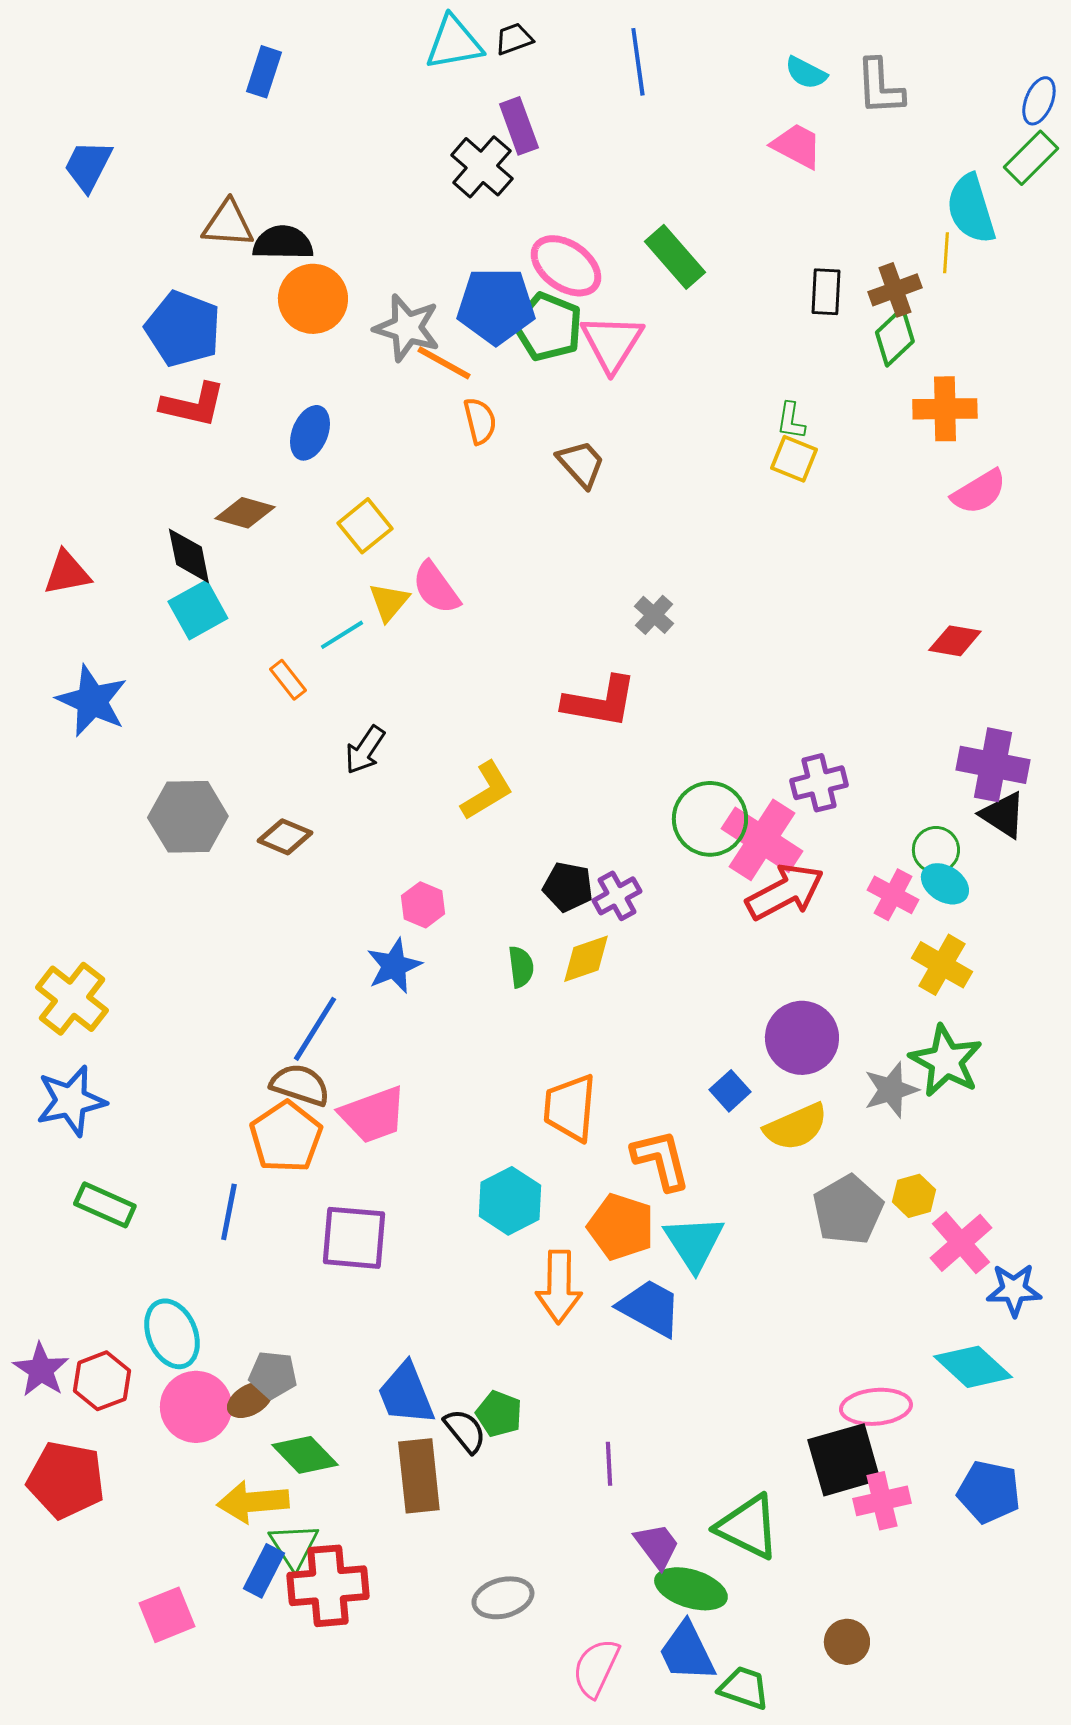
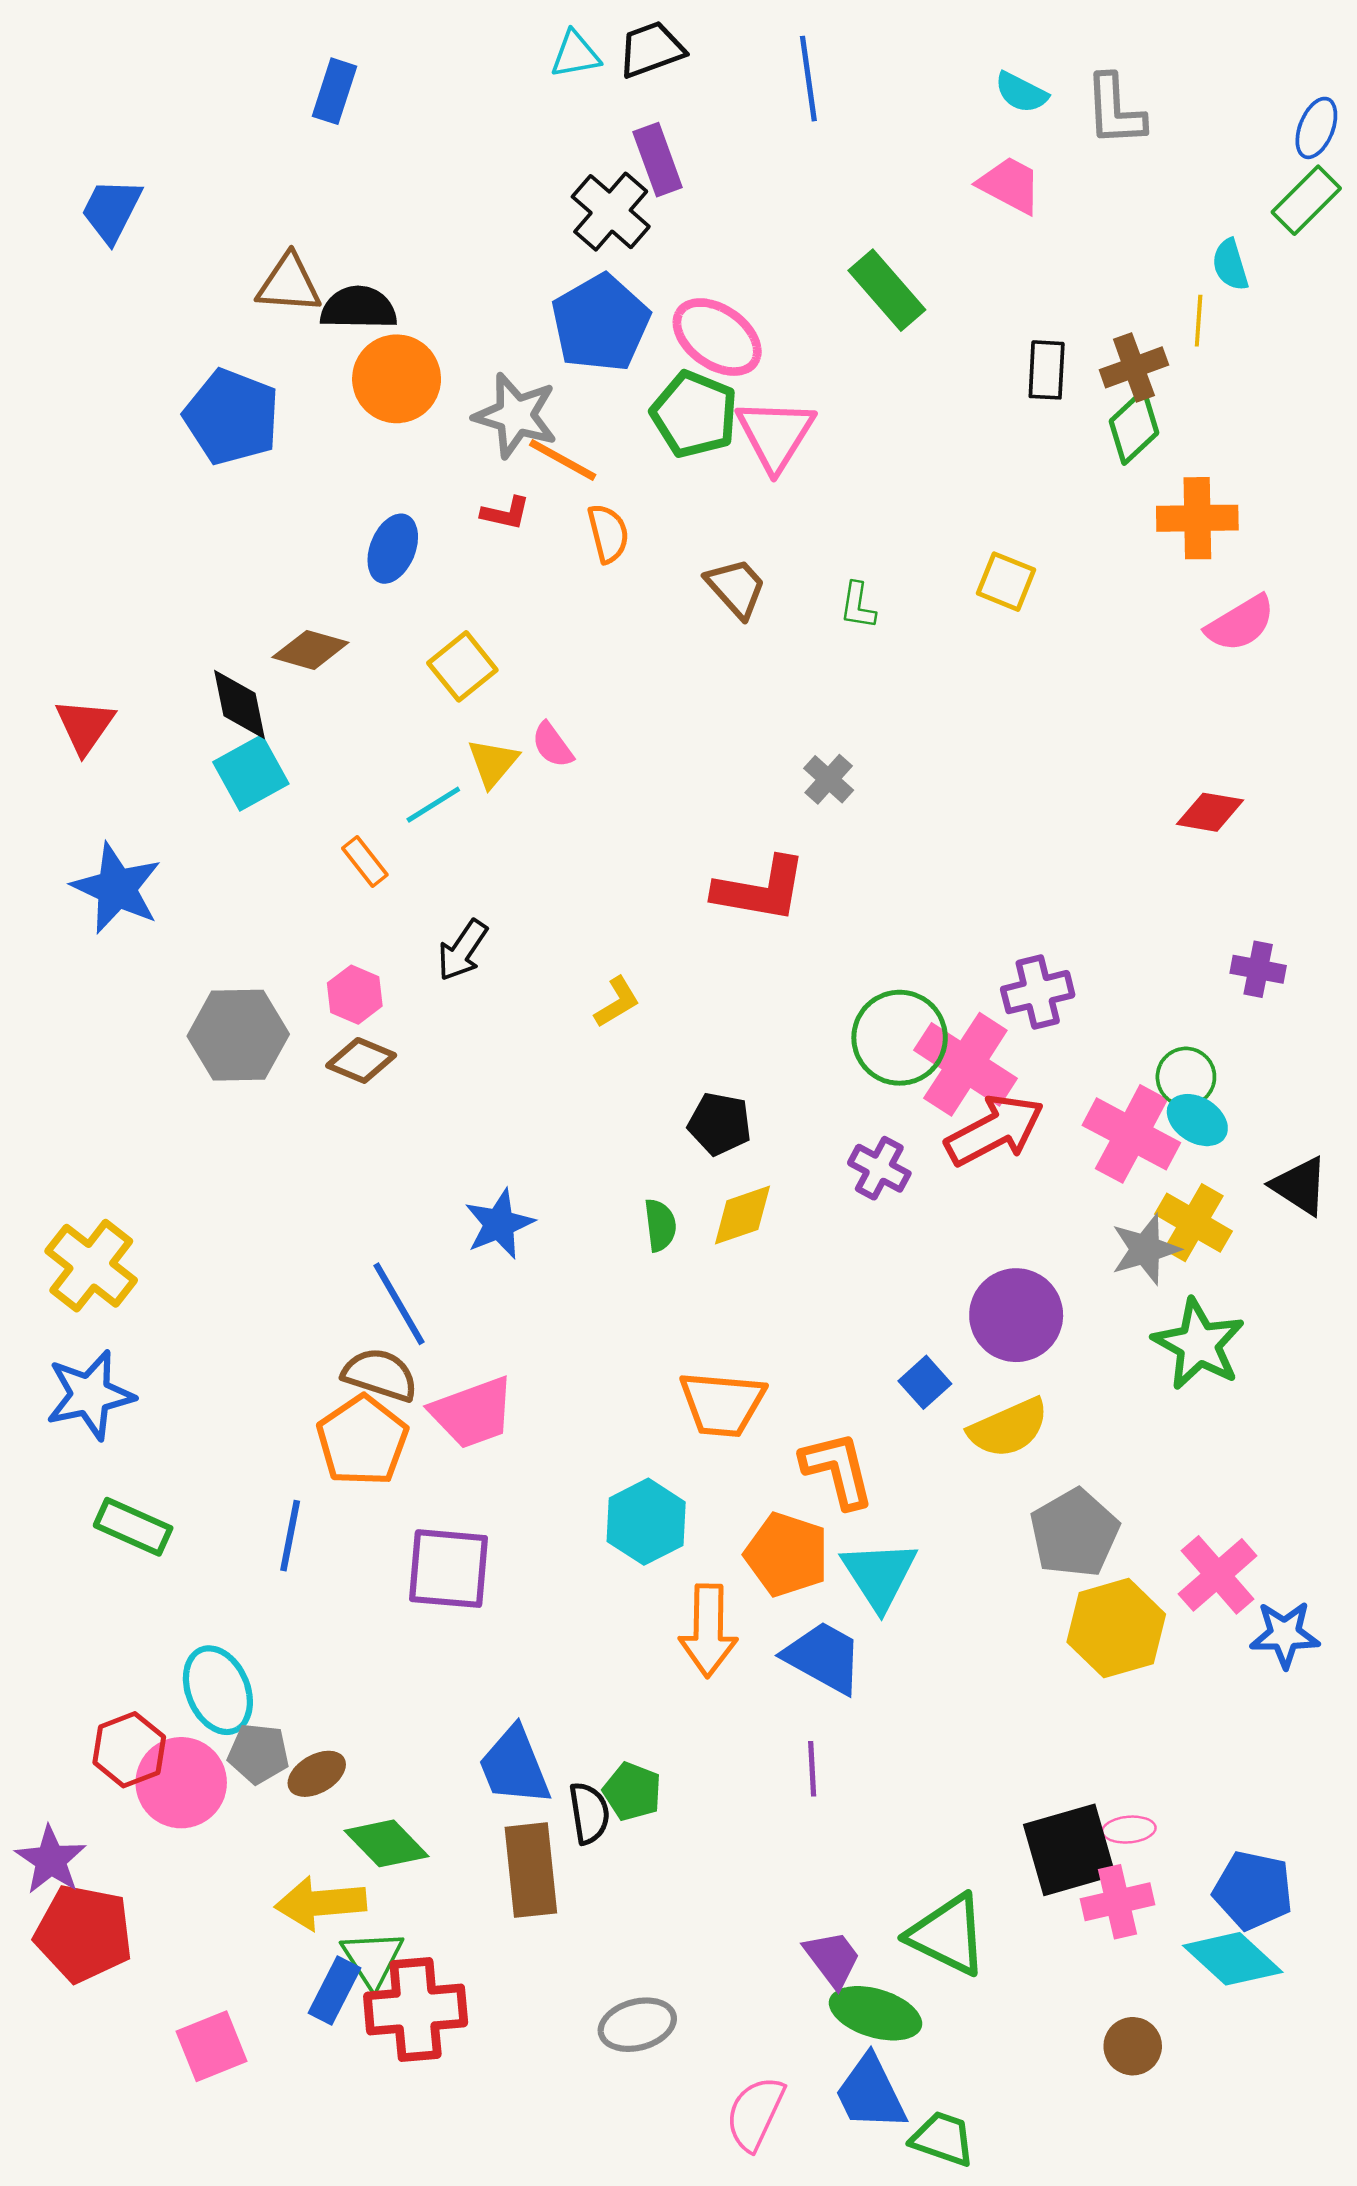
black trapezoid: (514, 39) -> (651, 49), size x1.4
cyan triangle: (454, 43) -> (575, 54), size x0.7
cyan semicircle: (971, 209) -> (1230, 265), size x0.6
green rectangle: (675, 257) -> (887, 290), moved
blue pentagon: (496, 306) -> (601, 323), moved, turned -30
red L-shape: (193, 405) -> (506, 513), moved, size x0.6
green L-shape: (791, 421) -> (858, 606), moved
red triangle: (67, 573) -> (85, 726), turned -44
pink semicircle: (436, 588) -> (552, 745), size x0.7
purple cross: (993, 765) -> (1258, 969), size x0.6
yellow L-shape: (487, 791) -> (617, 1002), size x0.7
black triangle: (1003, 815) -> (1300, 1186), moved
pink cross: (893, 895) -> (1131, 1134), size x1.5
purple cross: (617, 896) -> (879, 1168), moved, turned -33
pink hexagon: (423, 905) -> (355, 995), moved
blue line: (315, 1029) -> (399, 1304), turned -62
gray star: (891, 1090) -> (1145, 1249), moved
orange trapezoid: (570, 1108) -> (722, 1404), turned -90
yellow hexagon: (914, 1196) -> (1116, 1628), moved, size x1.8
cyan diamond: (973, 1367) -> (1233, 1959), moved
purple star: (41, 1370) -> (51, 1860), moved
gray pentagon: (273, 1375) -> (258, 1754), moved
pink circle: (196, 1407) -> (181, 1783), moved
pink ellipse: (876, 1407) -> (1129, 1830), moved, size x0.6
black semicircle: (465, 1431) -> (589, 1813), turned 30
purple line: (609, 1464) -> (812, 1769), moved
red pentagon: (66, 1480) -> (84, 1933), moved
brown circle: (847, 1642) -> (1133, 2046), moved

